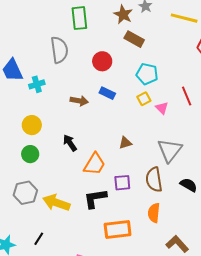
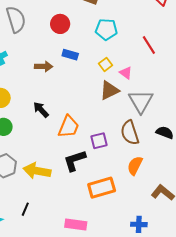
yellow square: (144, 99) -> (105, 64), moved
pink triangle: (162, 108) -> (126, 73), moved
brown triangle: (125, 143) -> (109, 90), moved, size x1.5
orange semicircle: (154, 213) -> (135, 166), turned 30

